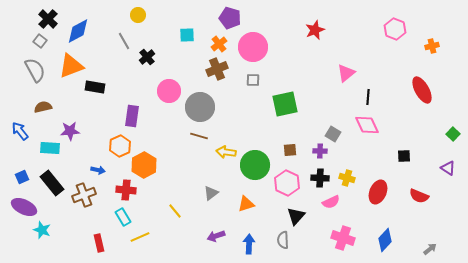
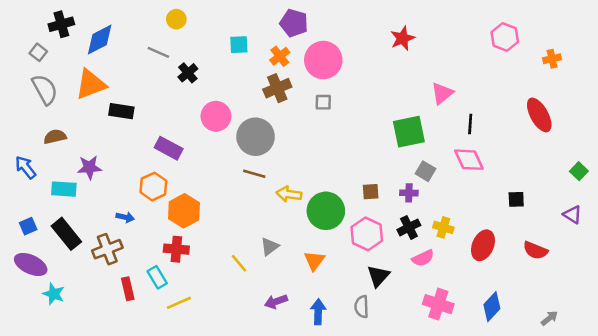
black cross: (48, 19) -> (61, 24), turned 30
gray square: (40, 41) -> (38, 52), moved
gray line: (124, 41) -> (158, 52), turned -36
green square: (285, 104) -> (409, 132), moved
purple rectangle: (132, 116) -> (169, 148), turned -70
black cross: (320, 178) -> (409, 227), turned -30
red cross: (126, 190) -> (176, 249), moved
orange triangle: (246, 204) -> (314, 261), turned -36
yellow line: (175, 211) -> (239, 263), moved
red rectangle: (99, 243) -> (128, 289), moved

